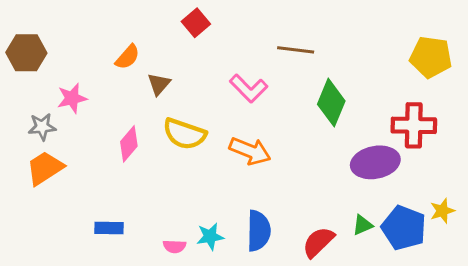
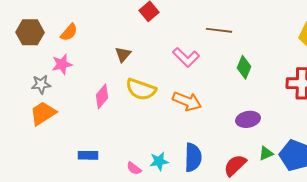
orange semicircle: (128, 57) -> (69, 32), moved
green diamond: (331, 103) -> (244, 67), size x0.7
purple ellipse: (375, 162) -> (248, 119), moved, size x0.7
pink semicircle: (175, 246) -> (134, 168), turned 35

